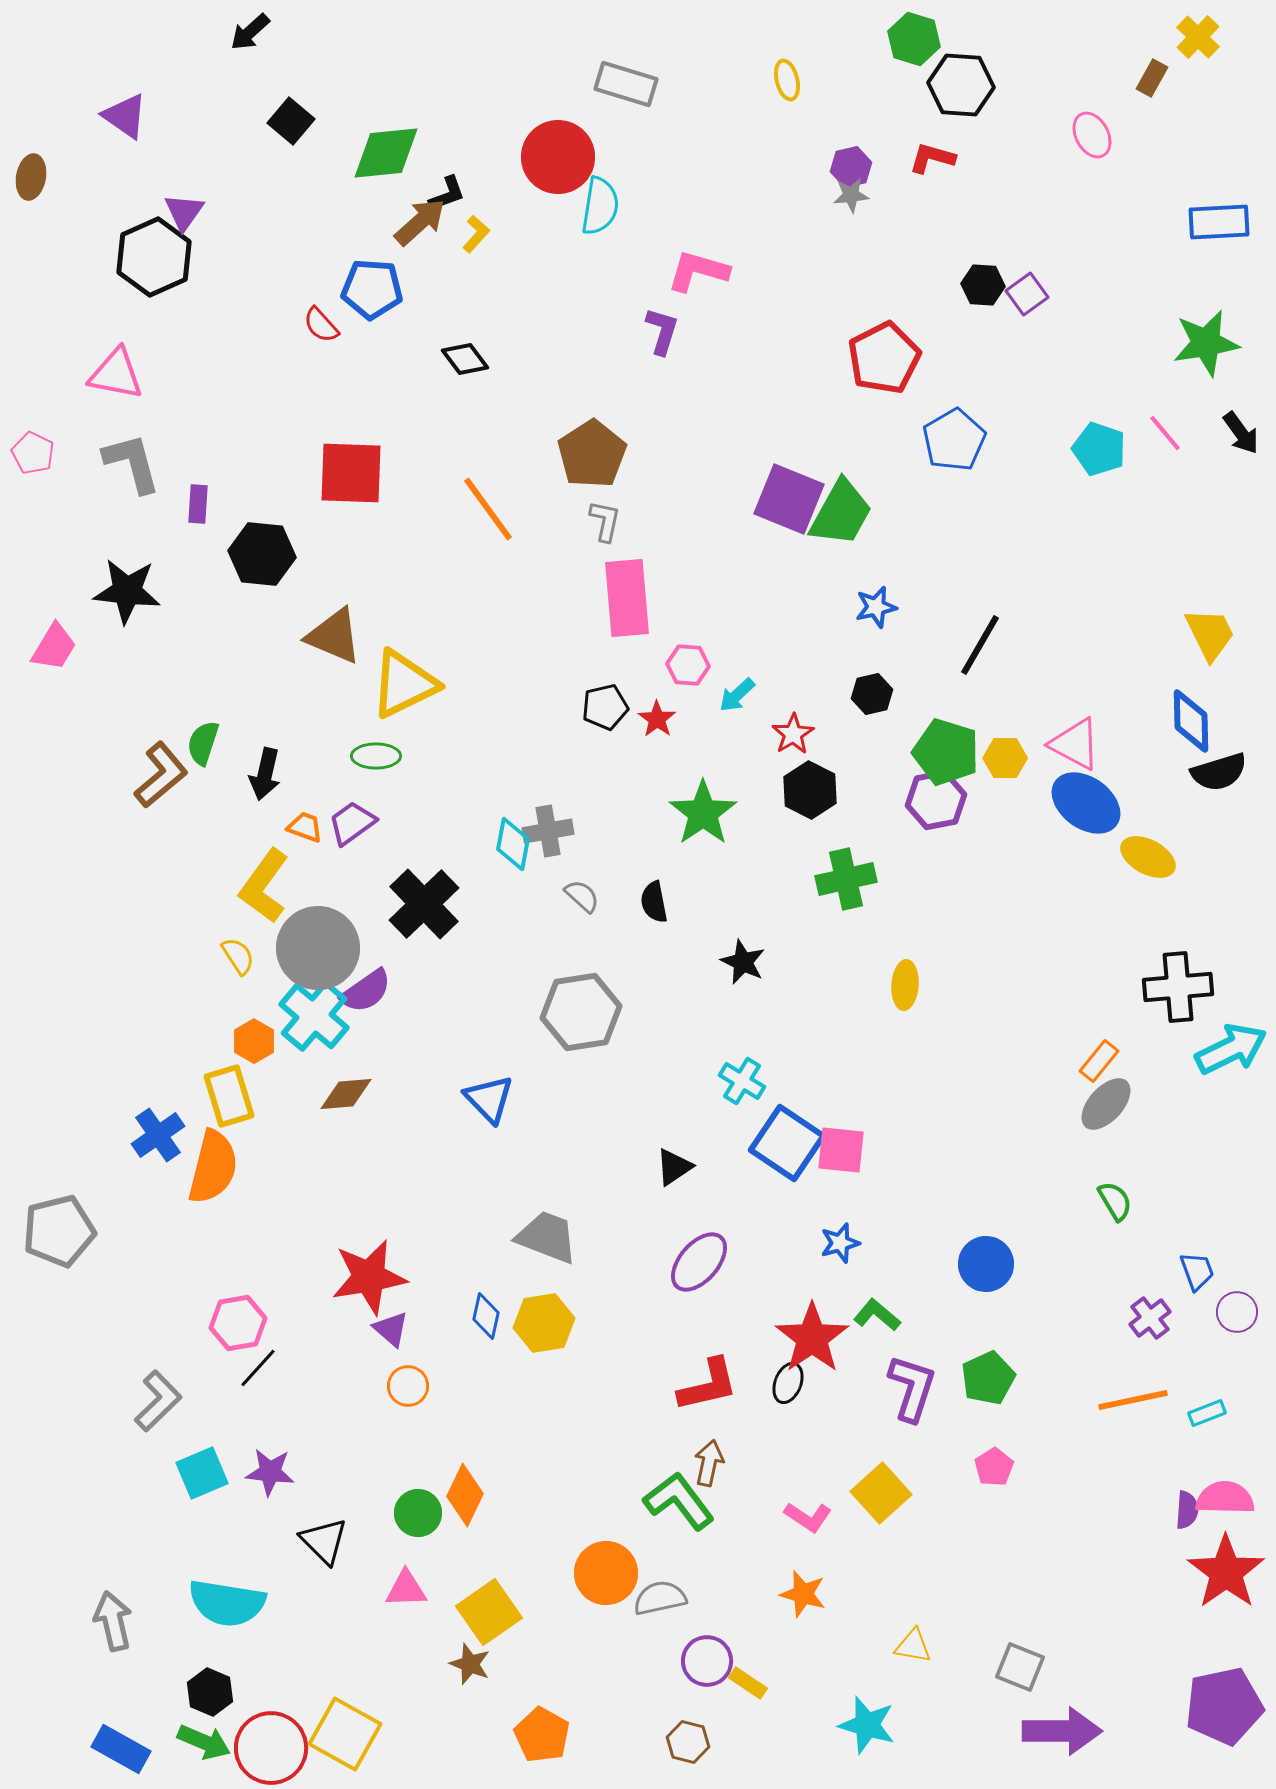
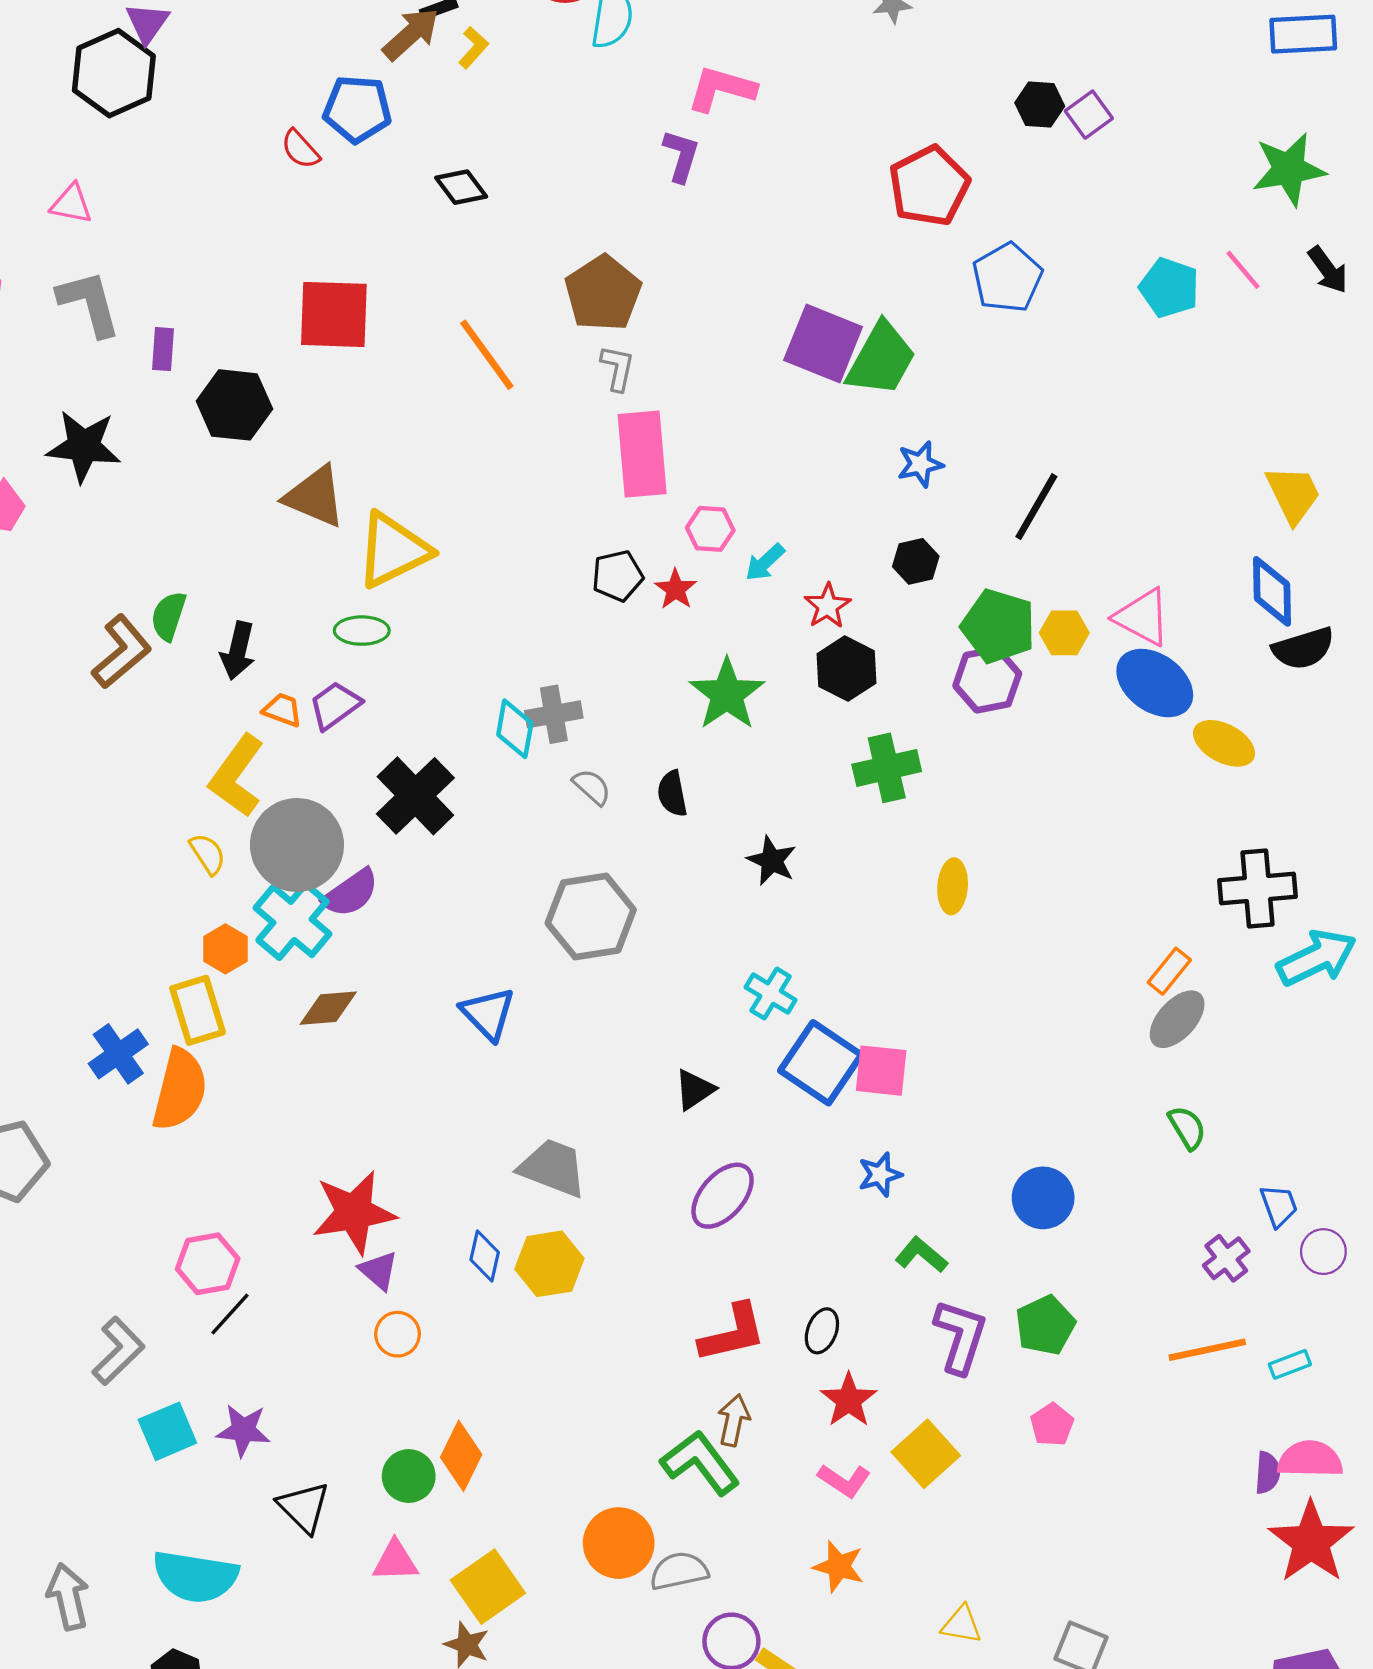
pink triangle: (116, 374) -> (71, 204), size x0.7
red star: (812, 1338) -> (849, 1400), moved, size x0.7

